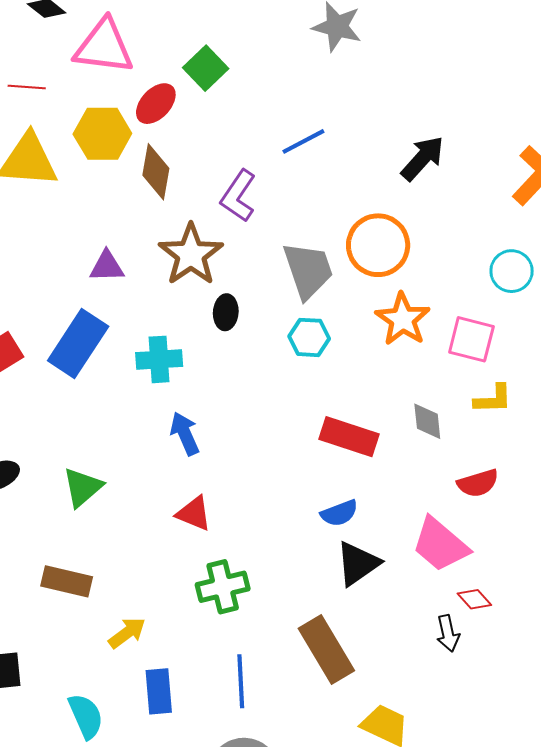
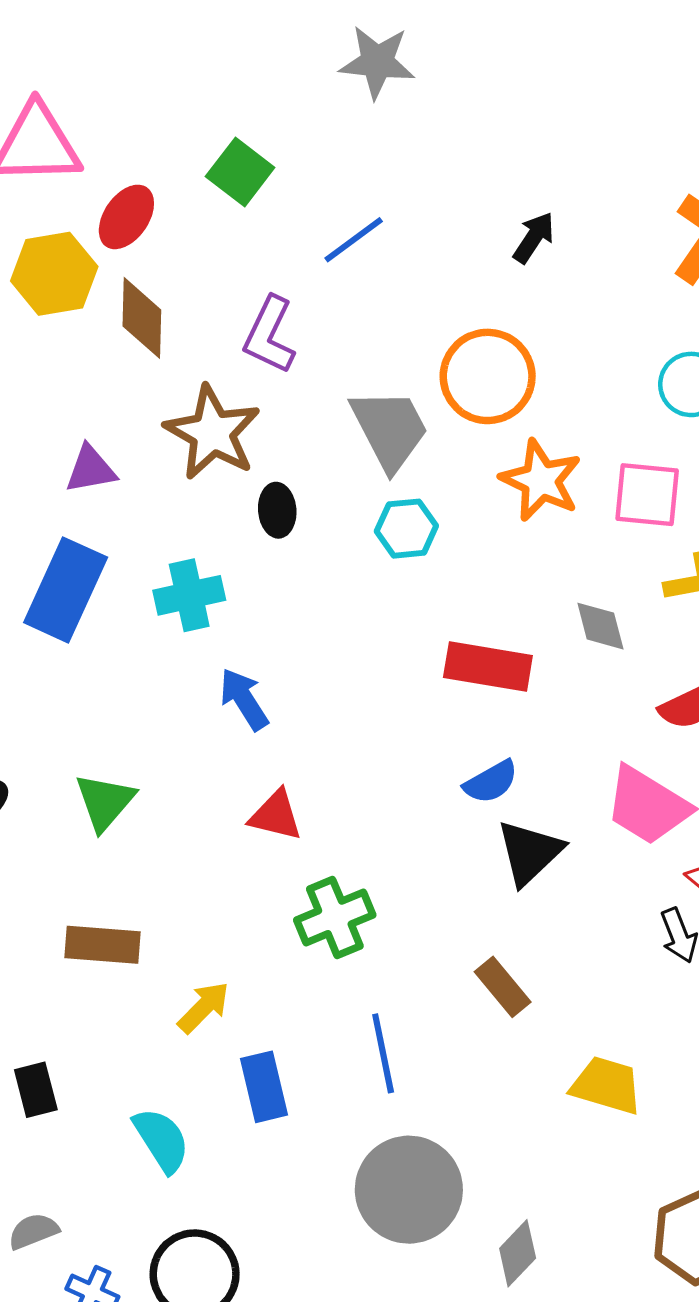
green square: (206, 68) -> (240, 172), moved
black arrow: (423, 158) -> (534, 238), size x0.7
brown rectangle: (326, 650) -> (503, 987), size x0.6

